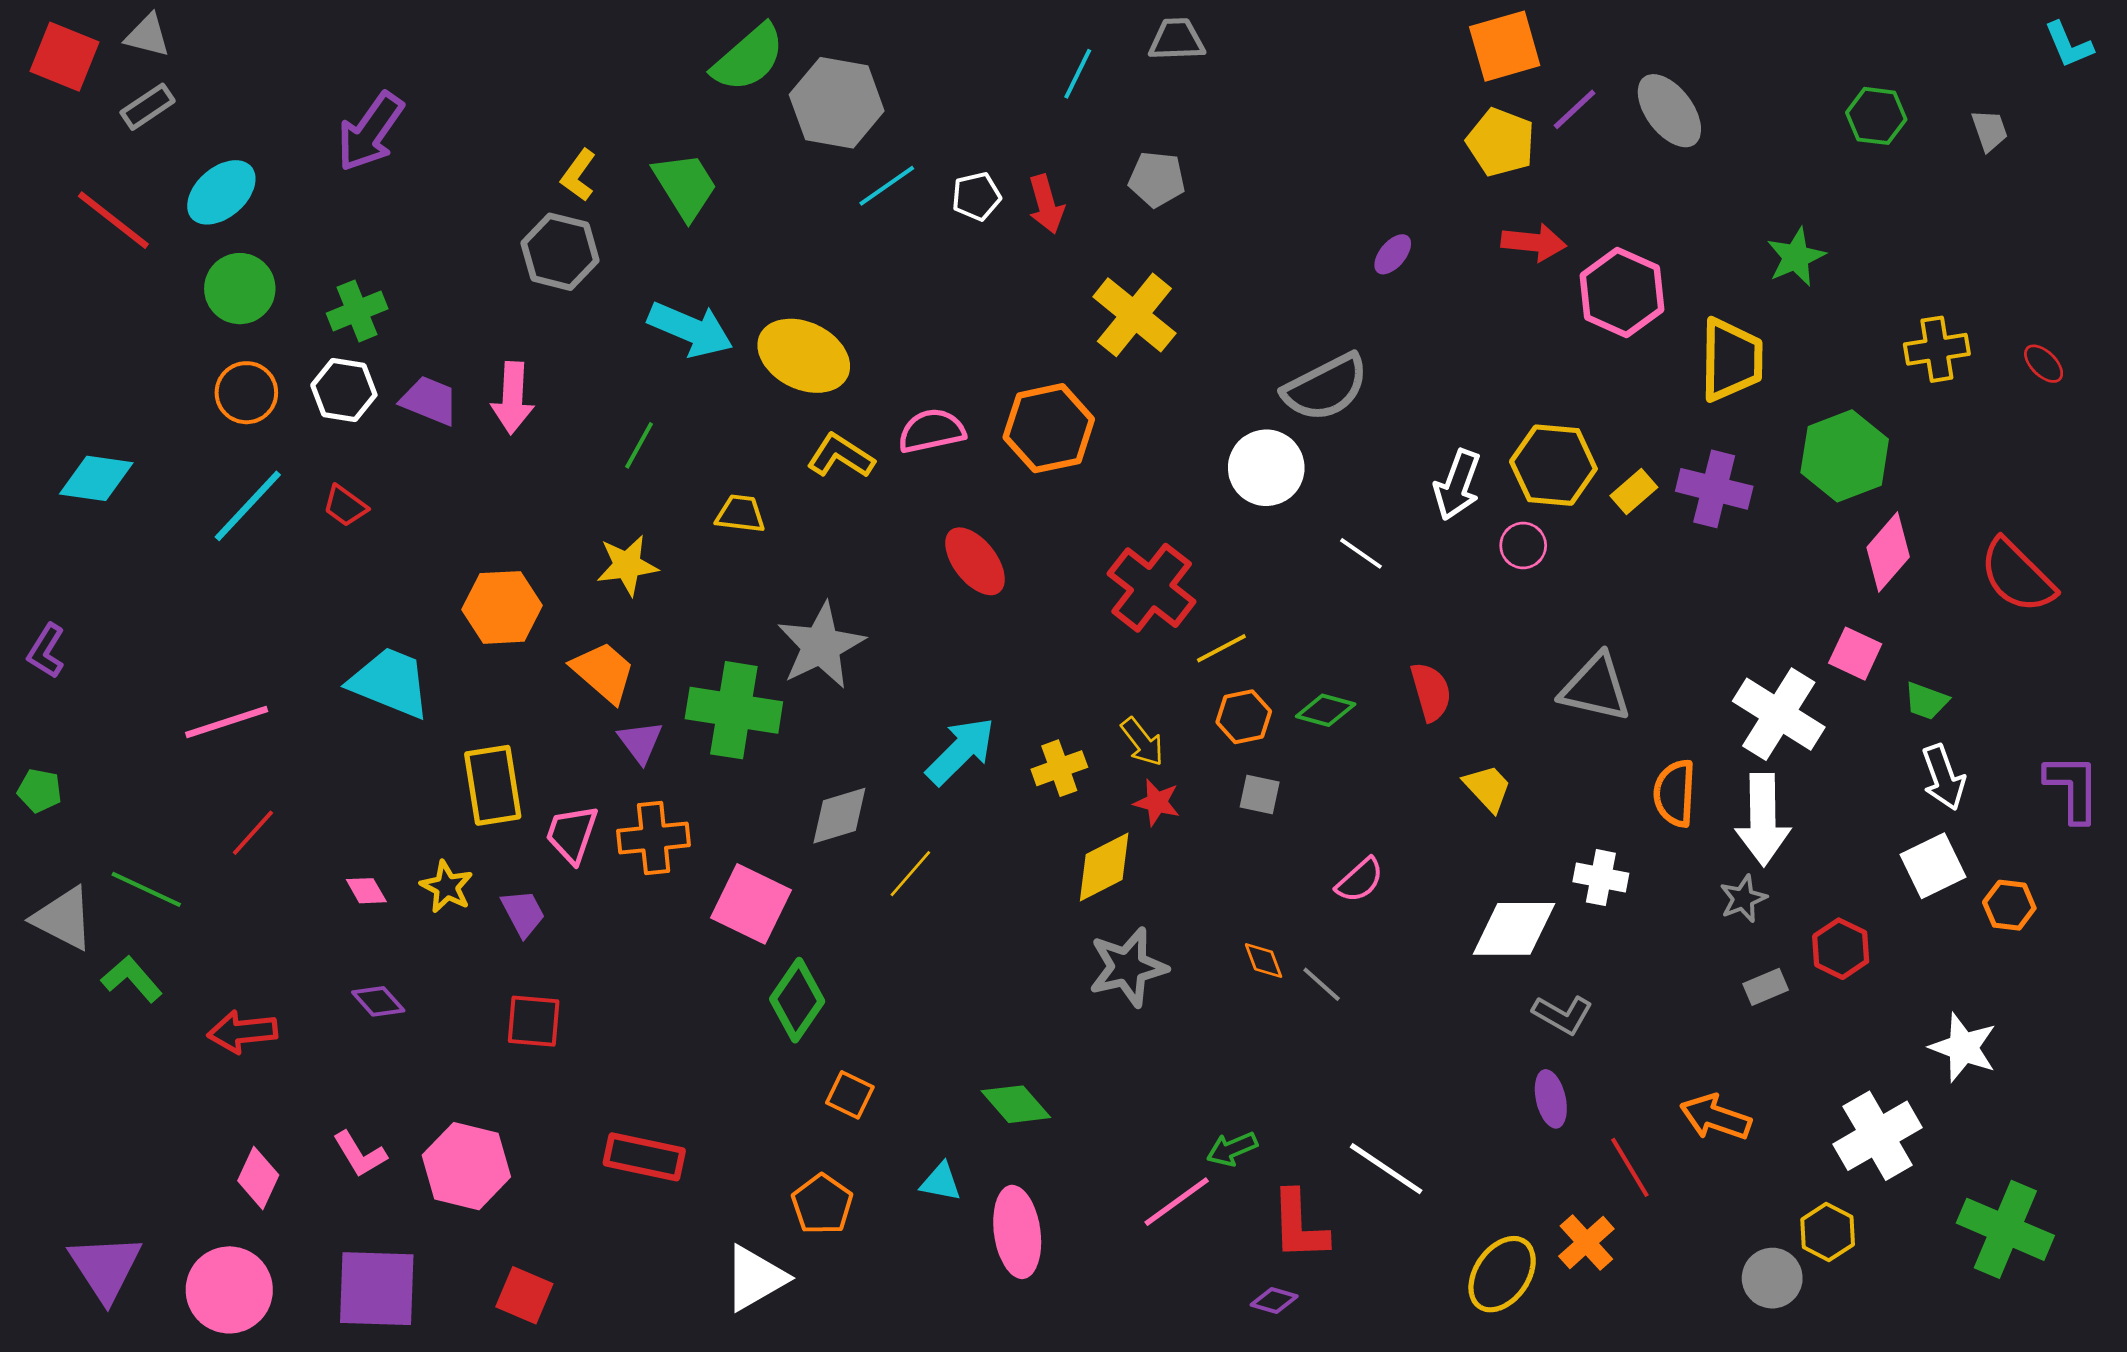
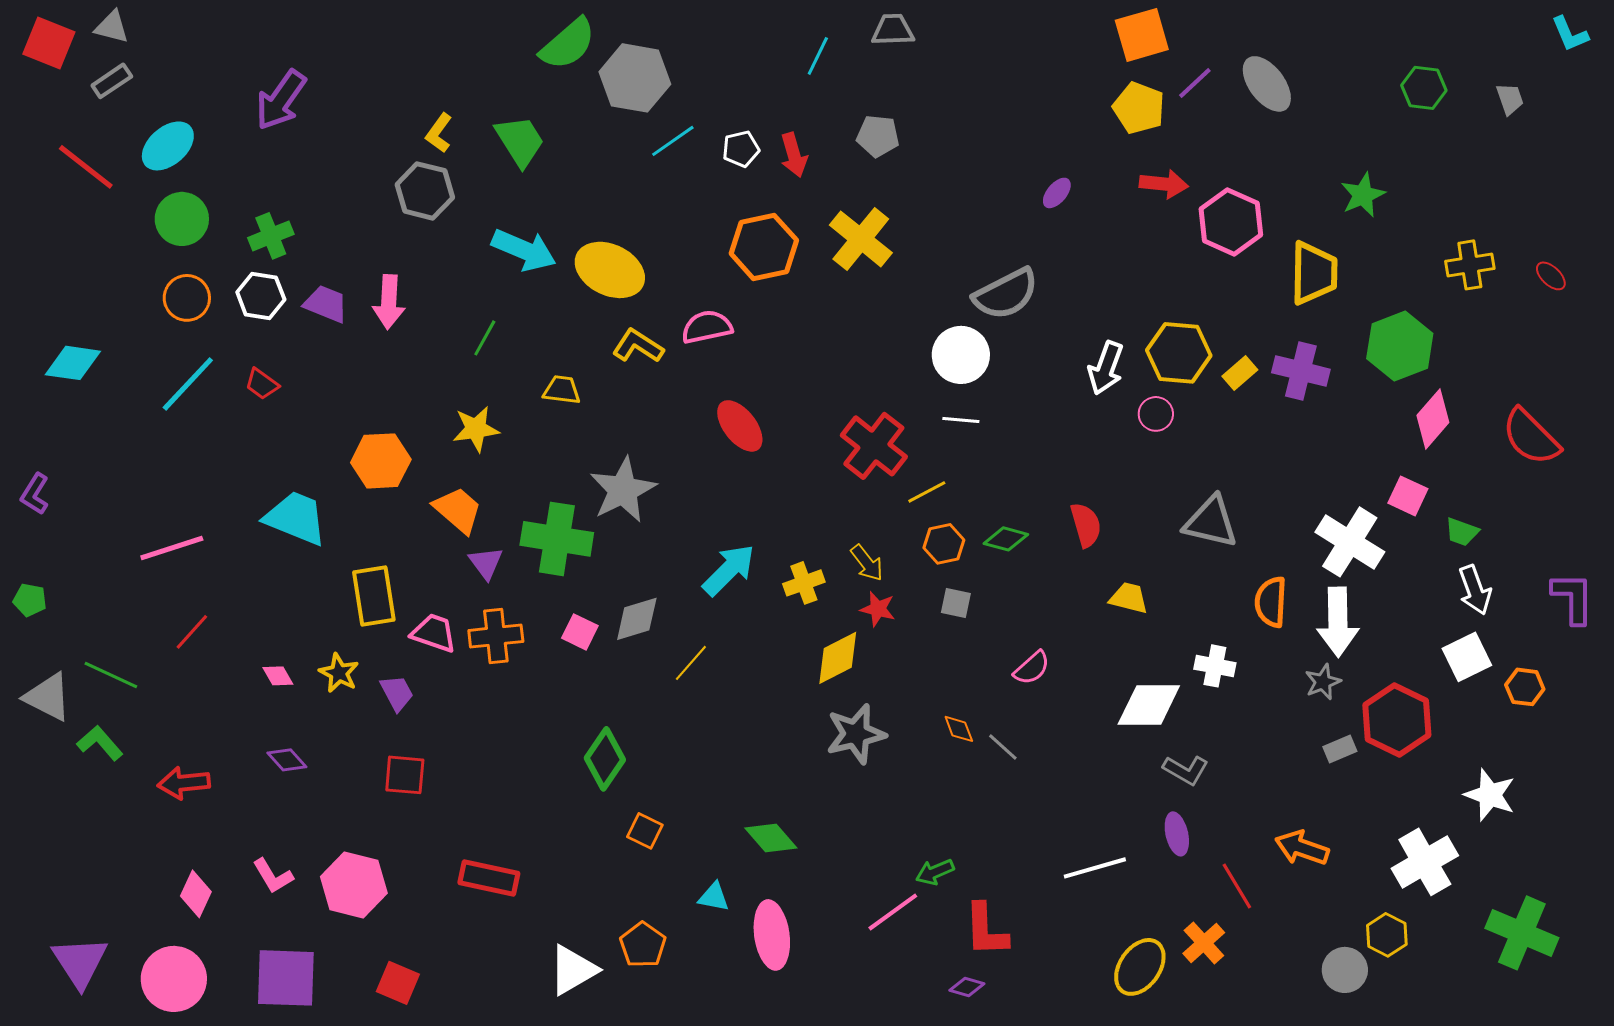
orange hexagon: (1049, 428) -> (764, 247), moved
white line: (1361, 553) -> (961, 420), moved, turned -30
yellow trapezoid: (1488, 788) -> (1129, 598), turned -33
pink trapezoid: (572, 834) -> (434, 633), turned 90
pink square: (751, 904) -> (580, 632), moved, size x0.6
red hexagon: (1841, 949) -> (1397, 720), size x1.6
white line: (1386, 1169) -> (1095, 868), moved, turned -50
orange pentagon: (822, 1204) -> (643, 945), moved

